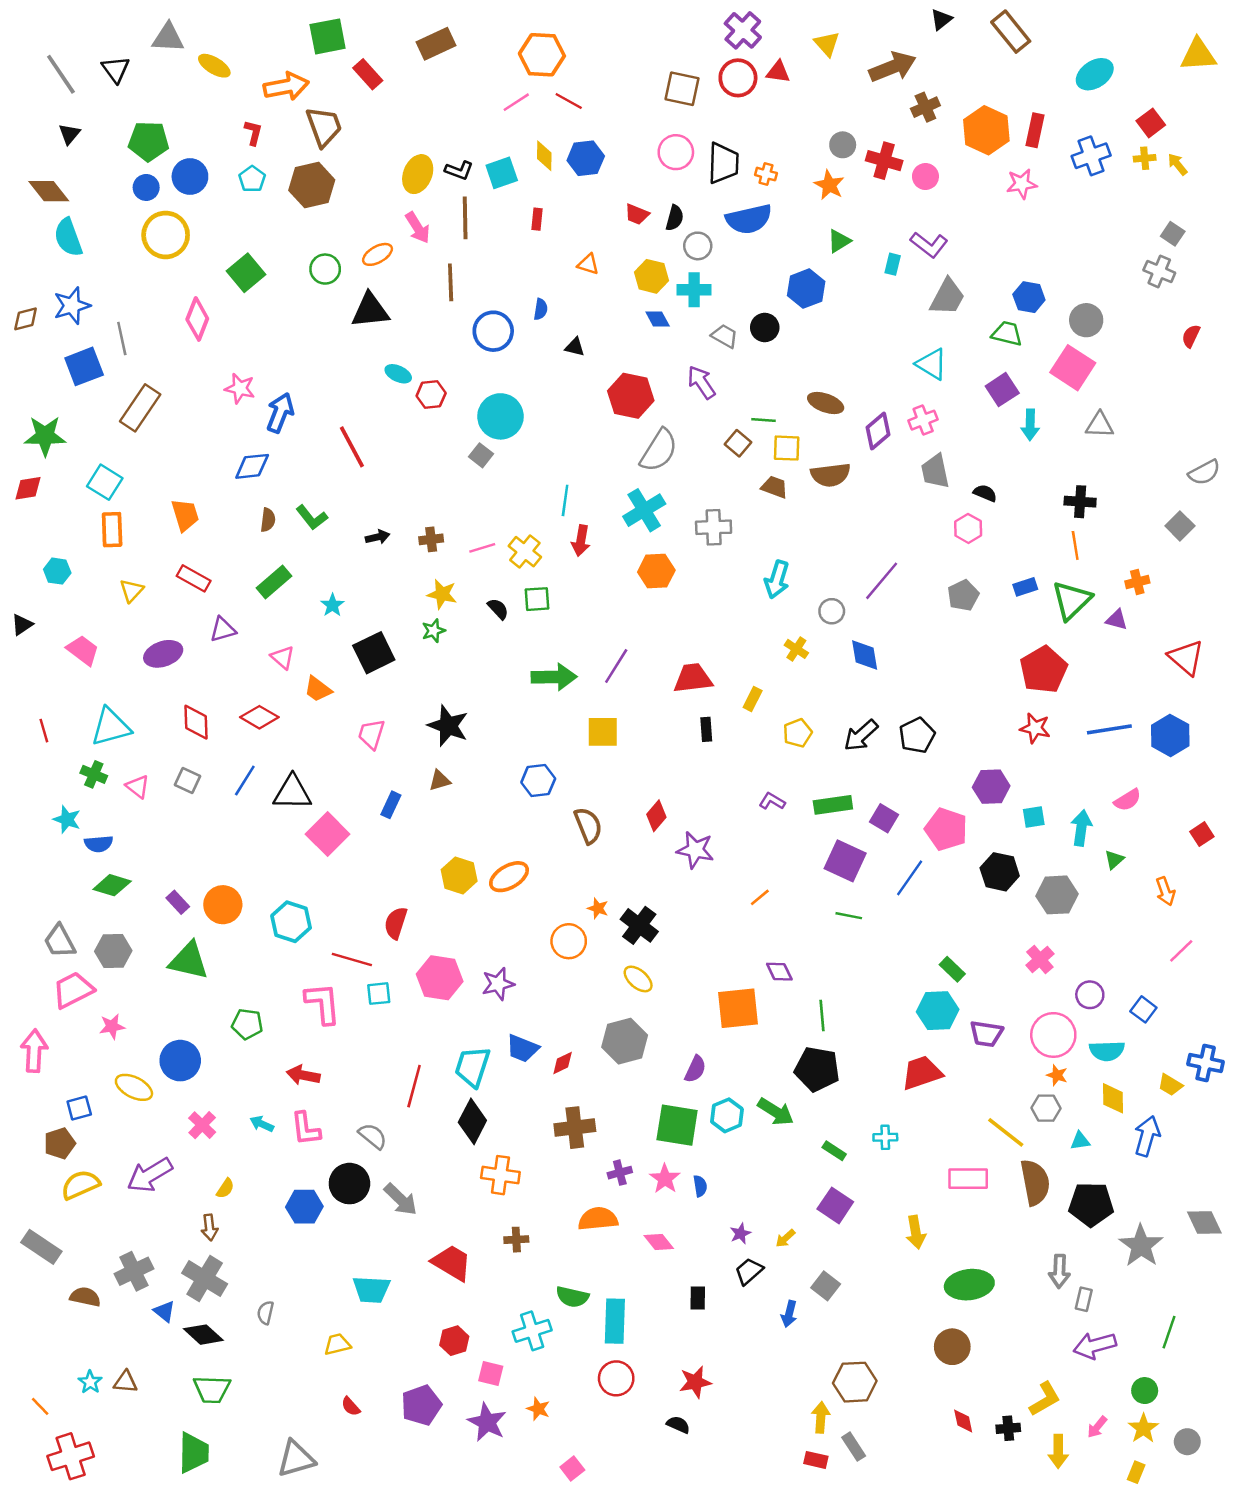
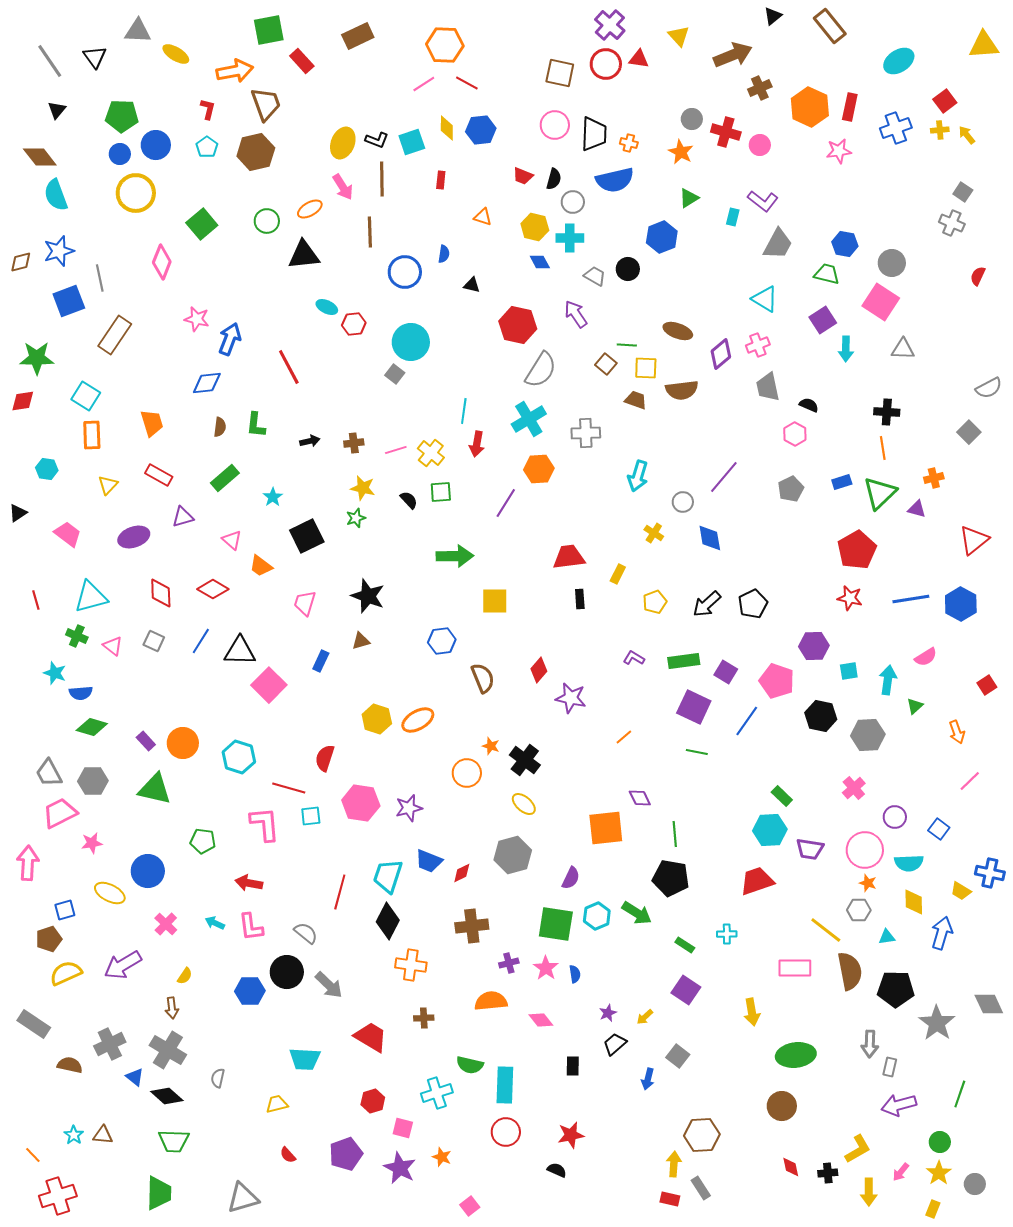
green L-shape: (312, 517) -> (256, 425), turned 44
red triangle: (1186, 657) -> (974, 540), turned 40
purple line: (616, 666) -> (506, 503), moved

